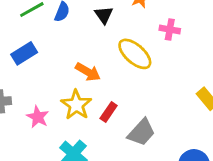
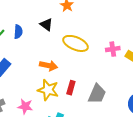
pink cross: (170, 29) -> (113, 49), moved

